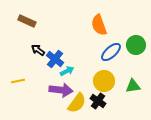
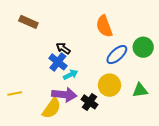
black arrow: (38, 50) -> (63, 48), moved
yellow line: (18, 81) -> (15, 94), moved
black cross: (98, 101) -> (89, 102), moved
yellow semicircle: (77, 103) -> (52, 108), moved

